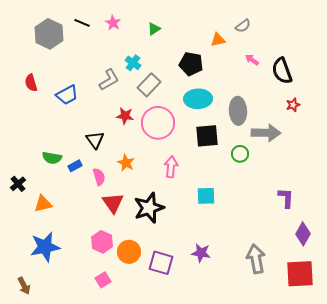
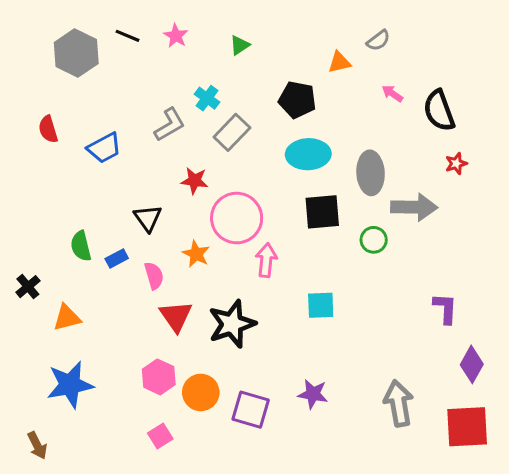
pink circle: (158, 123) -> (237, 218), moved
green semicircle: (52, 158) -> (81, 246), turned 66

